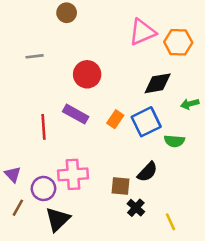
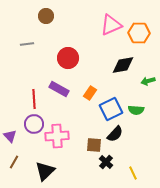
brown circle: (67, 13) -> (46, 16), moved
blue square: (146, 122) -> (111, 109), moved
purple circle: (43, 188) -> (34, 124), moved

